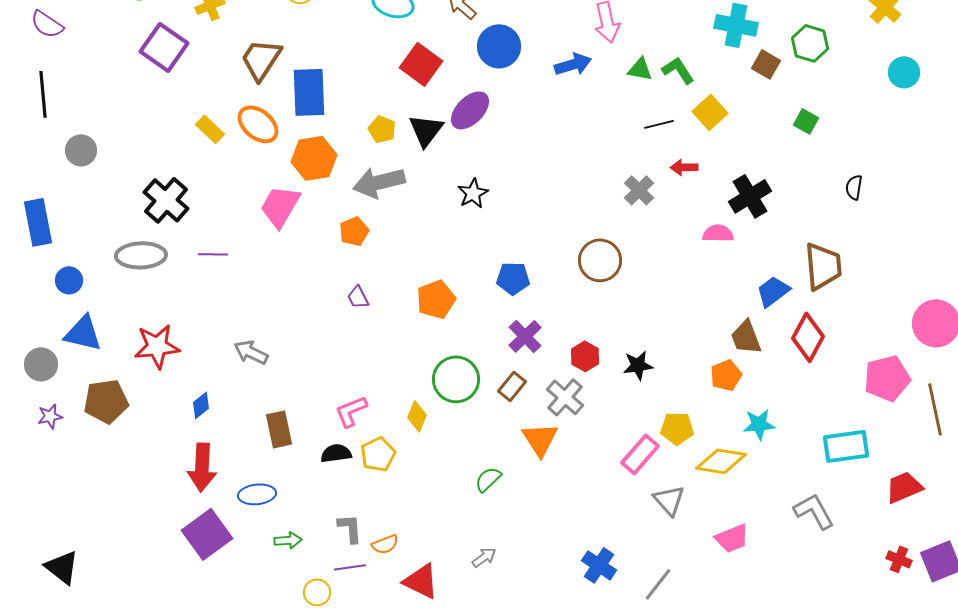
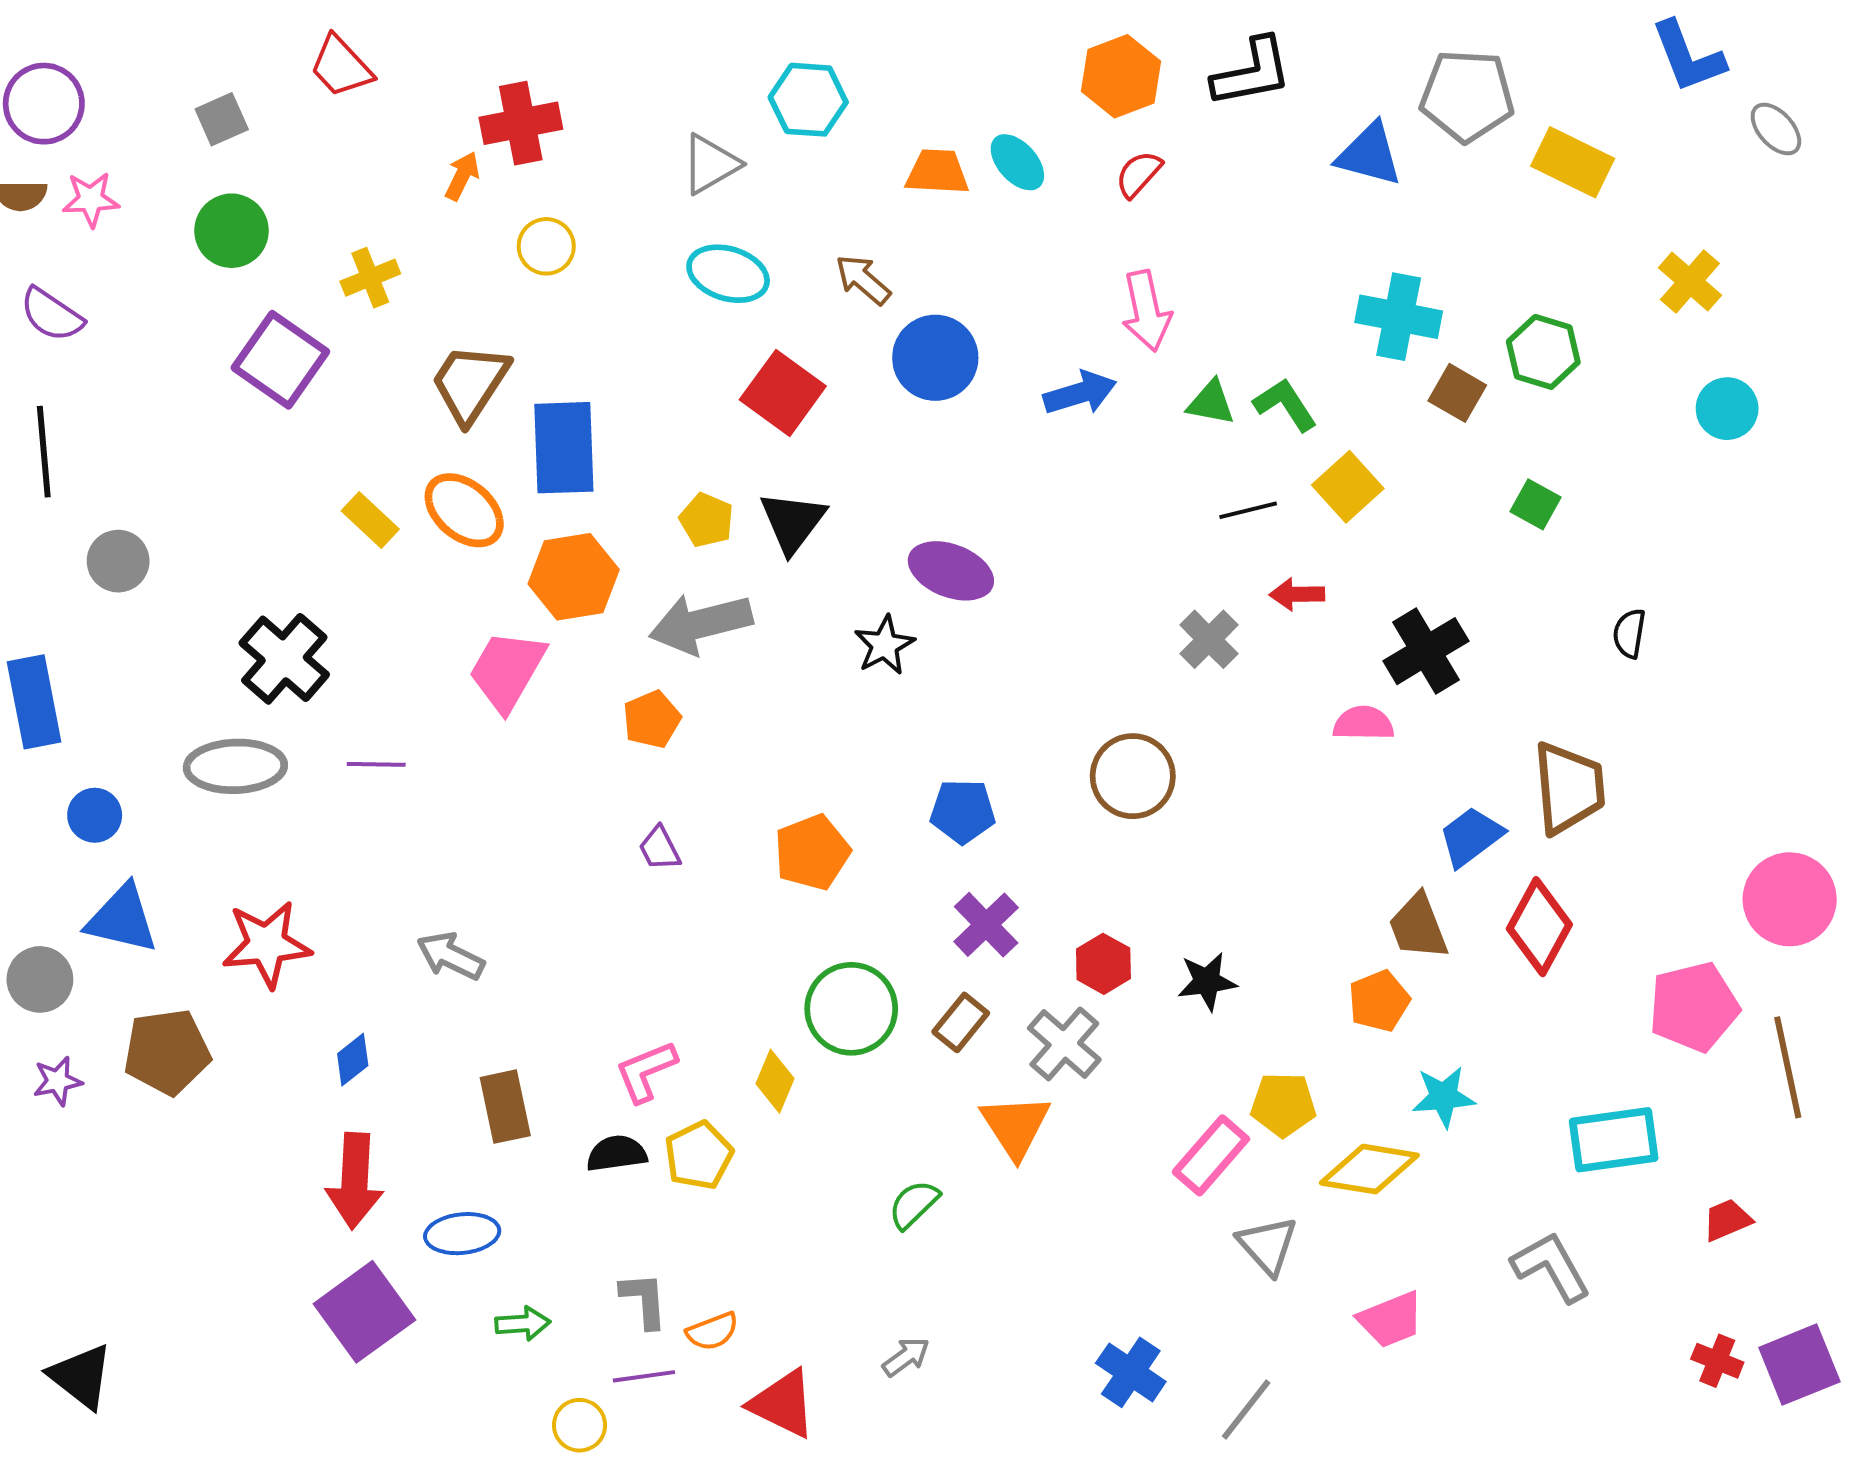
purple ellipse: (470, 110) -> (951, 571), moved, turned 66
red trapezoid: (904, 487) -> (1727, 1220), size x0.7

